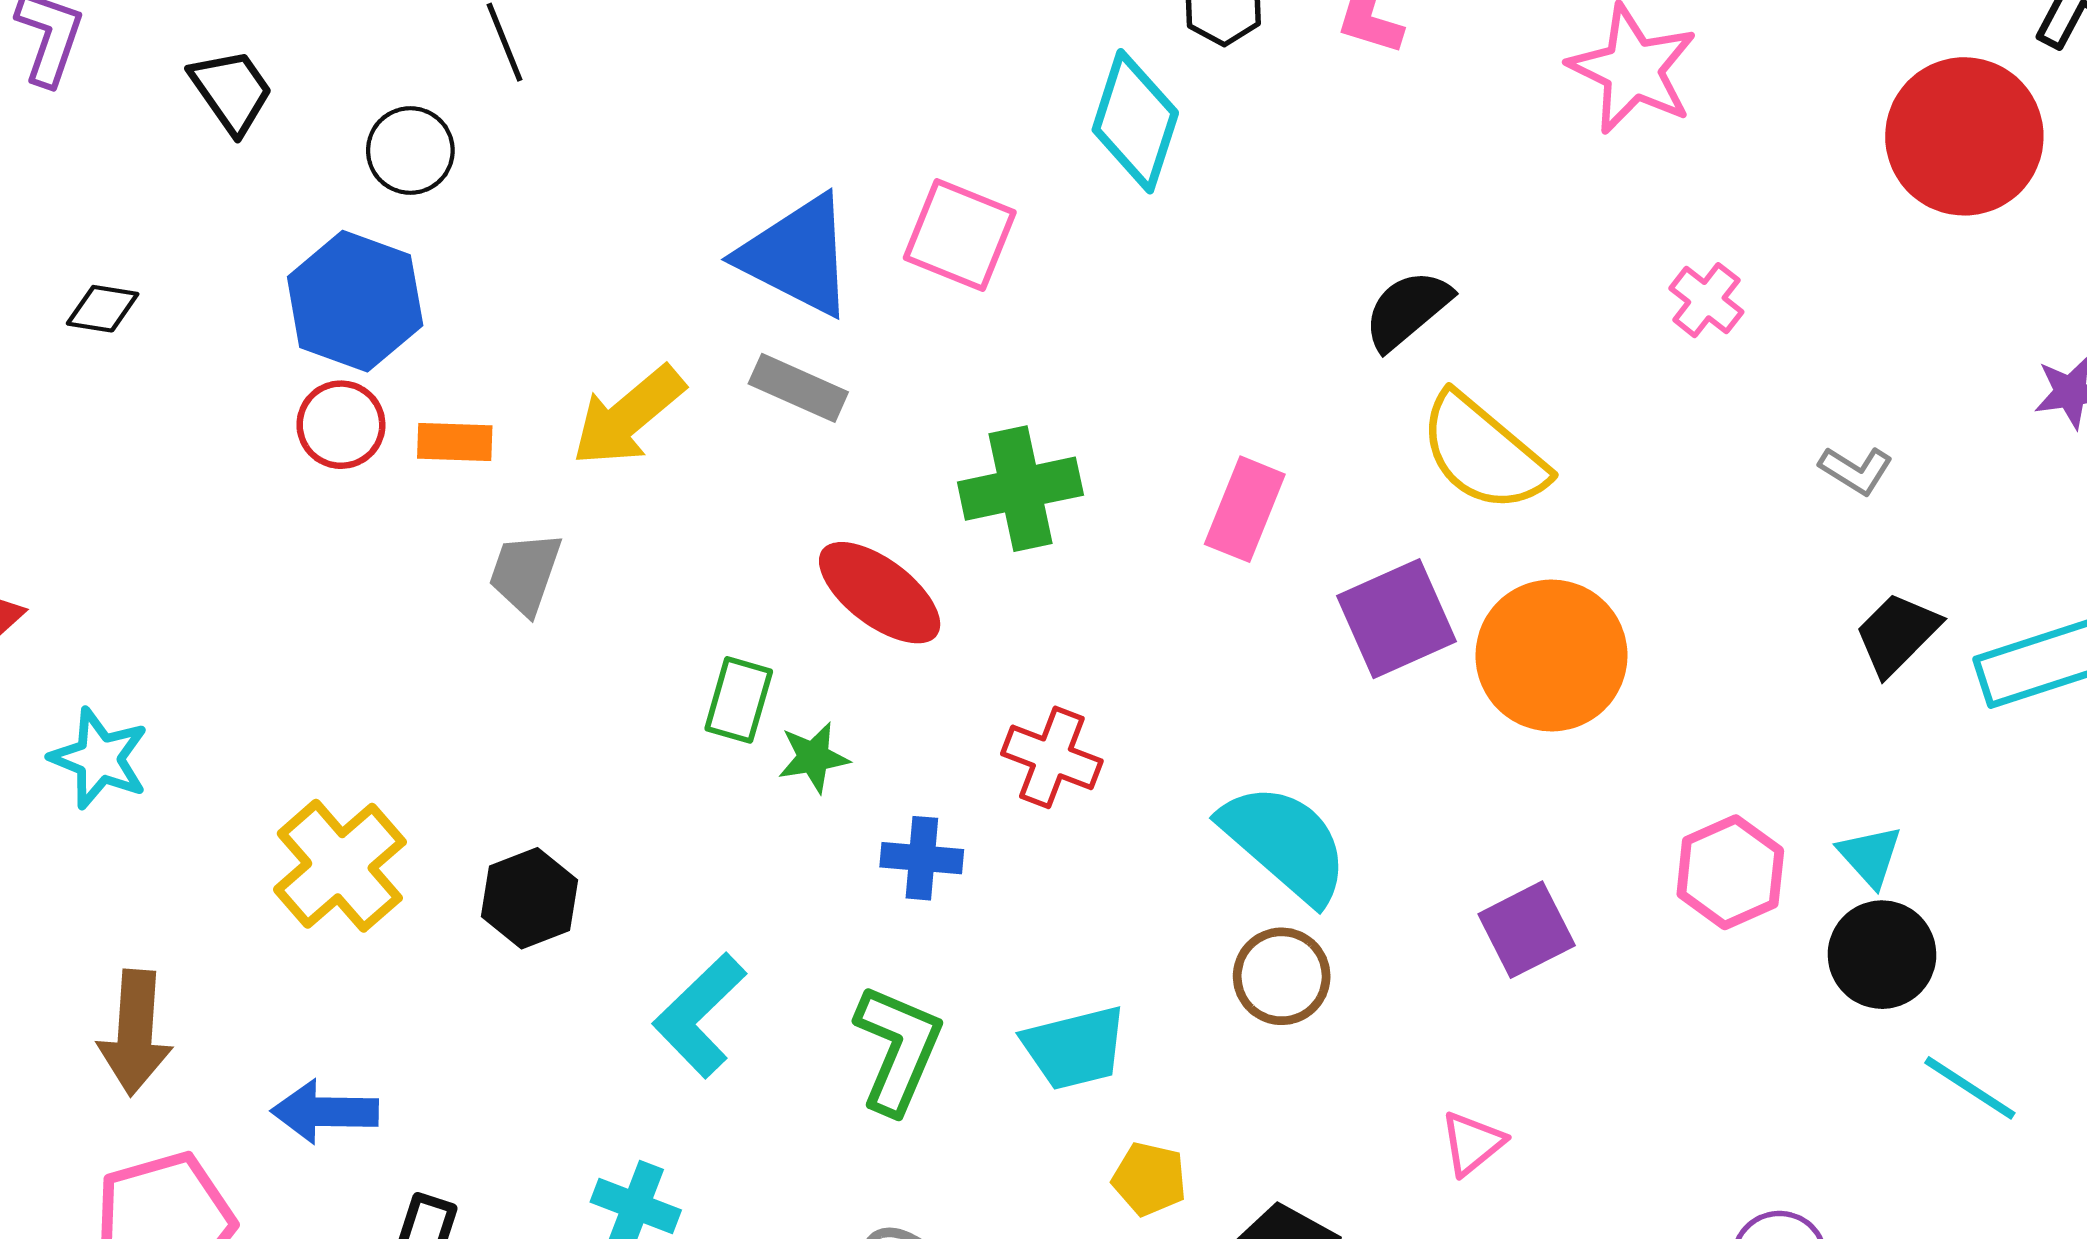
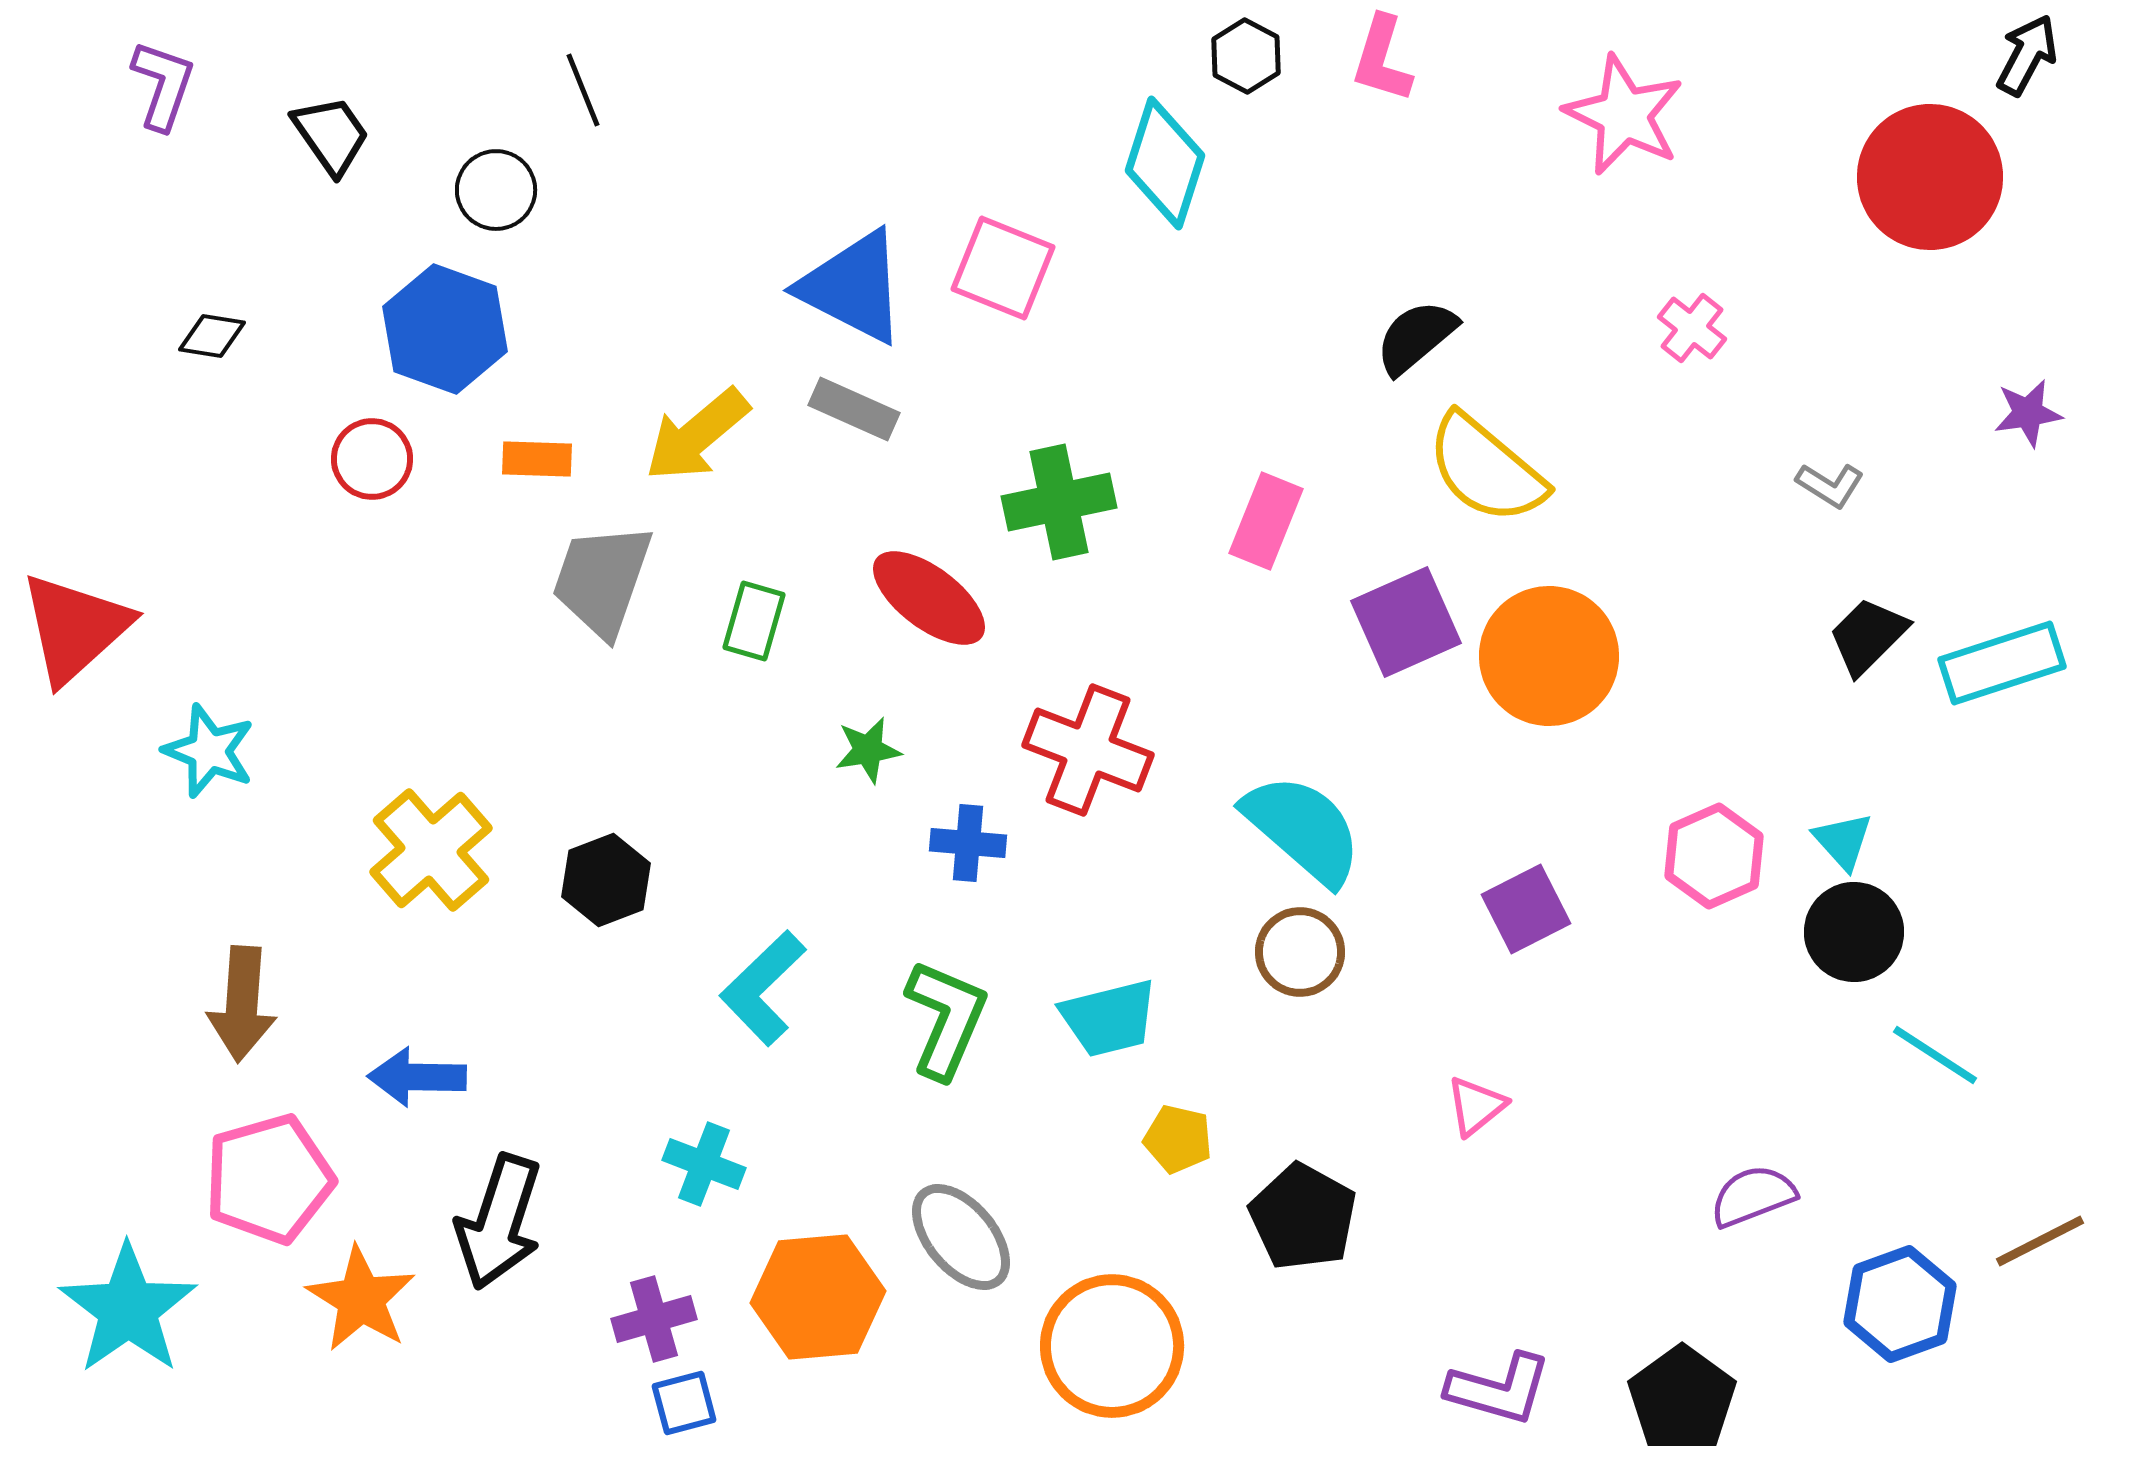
red circle: (341, 425) -> (372, 459), moved
gray trapezoid: (525, 573) -> (602, 580), size x1.5
green rectangle: (739, 700) -> (754, 621), moved
red cross: (1052, 757) -> (1088, 750), size x1.4

